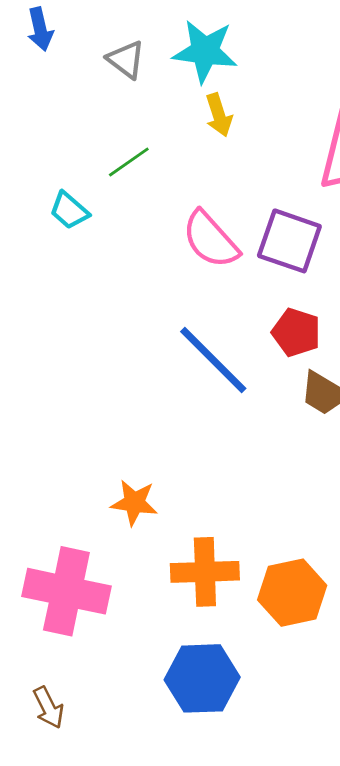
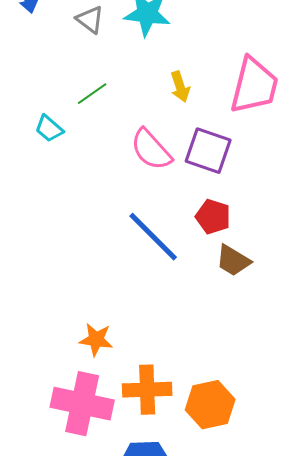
yellow arrow: (219, 115) -> (180, 87), moved
pink cross: (66, 591) -> (82, 404), moved

